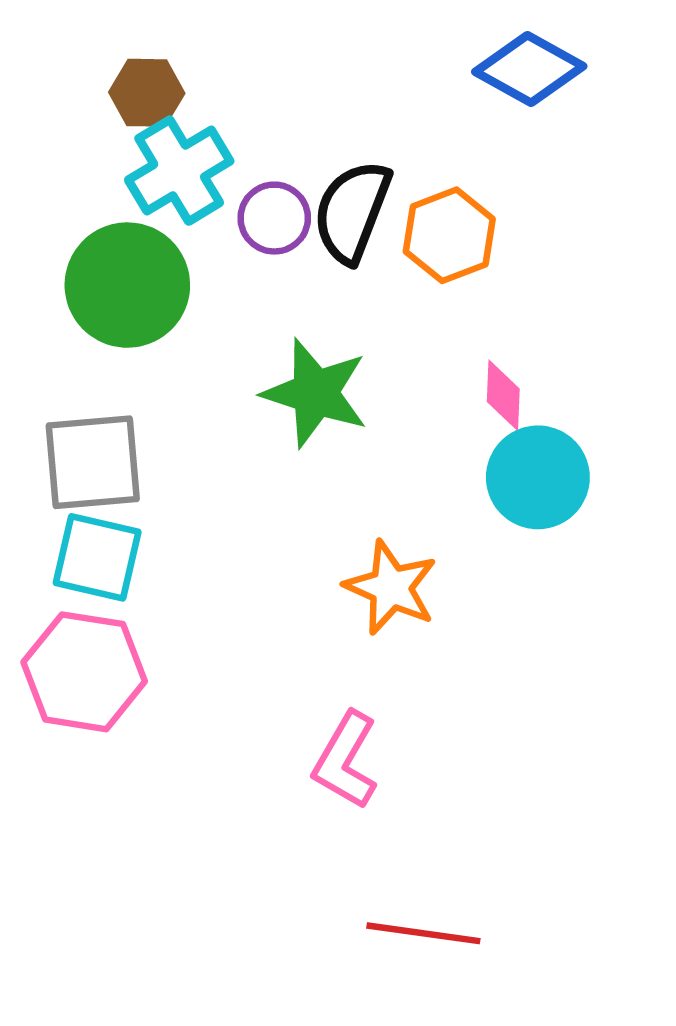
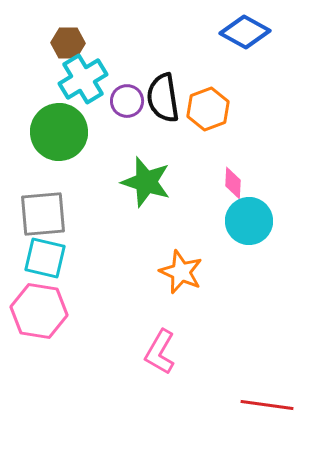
black semicircle: (352, 212) -> (163, 98), turned -30
red line: (423, 933) -> (267, 405), moved

